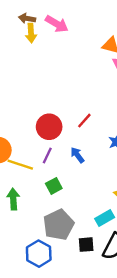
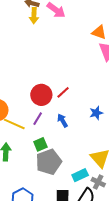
red line: (84, 121) -> (63, 92), moved
gray pentagon: (59, 225) -> (49, 162), moved

